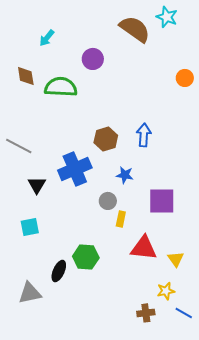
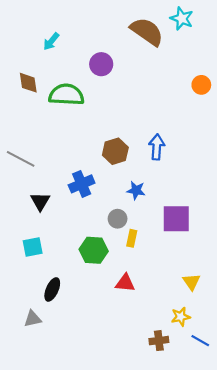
blue cross: (75, 169) -> (82, 184), size x0.7
red triangle: (144, 248) -> (125, 283), moved, size x0.7
green hexagon: (86, 257) -> (94, 250), moved
black ellipse: (59, 271) -> (52, 289), moved
gray triangle: (30, 293) -> (33, 319), size x0.7

